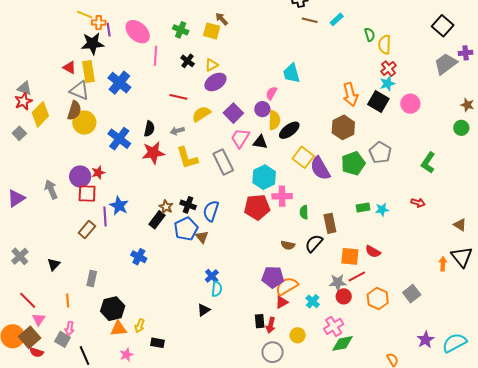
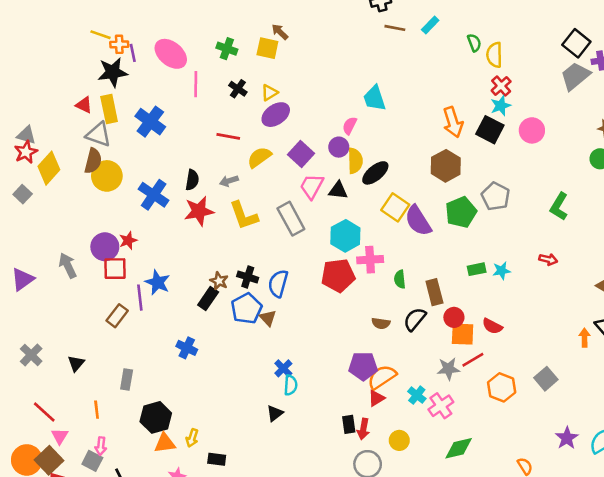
black square: (443, 26) -> (576, 43), moved
red circle: (344, 296) -> (454, 317), moved
pink cross: (334, 326) -> (441, 406), moved

